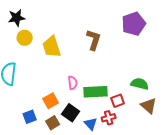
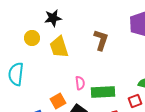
black star: (17, 18) -> (53, 18), moved
red square: (118, 101) -> (135, 101), moved

